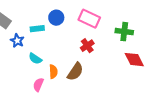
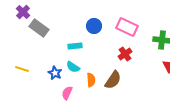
cyan rectangle: (37, 29) -> (75, 46), moved
blue star: (17, 41) -> (55, 73), moved
pink semicircle: (38, 85) -> (67, 93), moved

